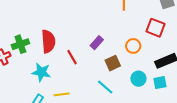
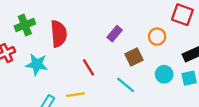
green cross: (20, 44) -> (25, 25), moved
red line: (72, 57) -> (88, 67), moved
cyan star: (41, 72) -> (37, 64), moved

